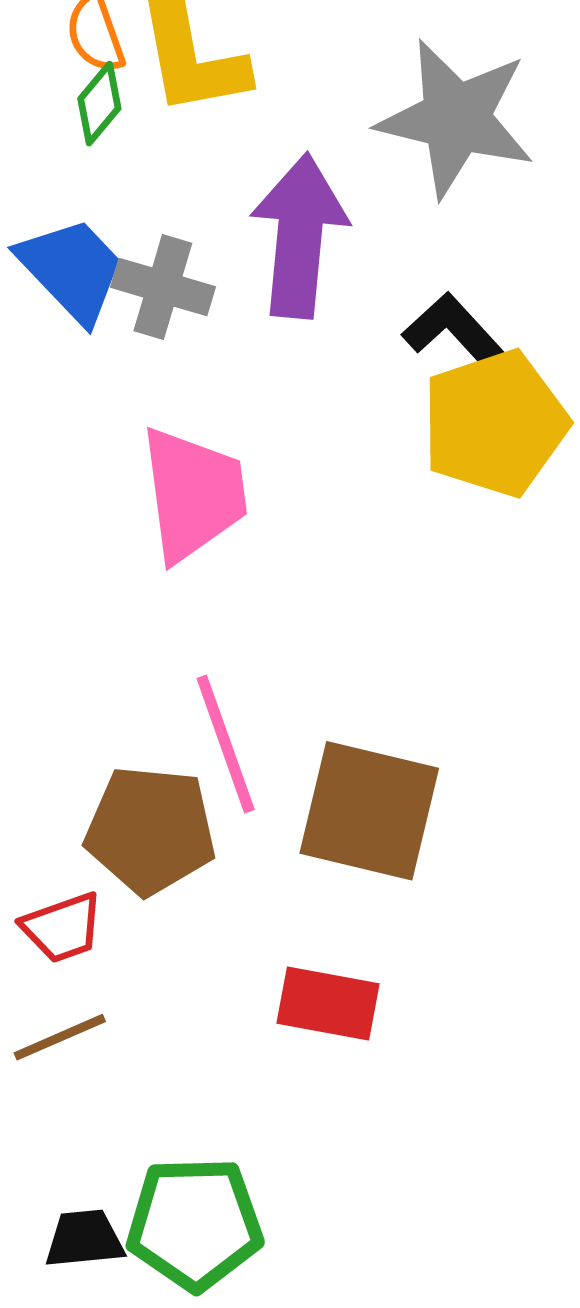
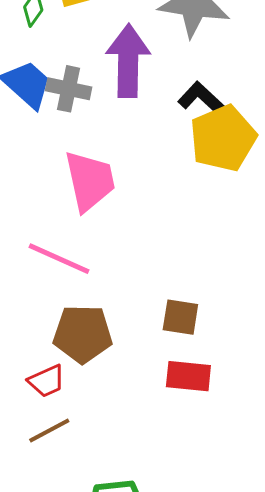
pink line: (226, 744) -> (59, 259), moved, turned -42
brown square: (369, 811) -> (180, 317), size x0.6
red rectangle: (328, 1004) -> (188, 376), moved

